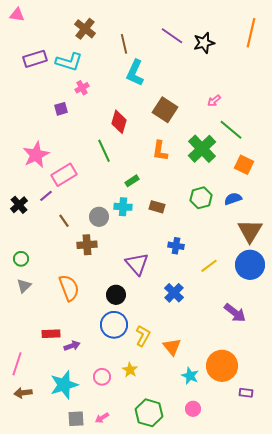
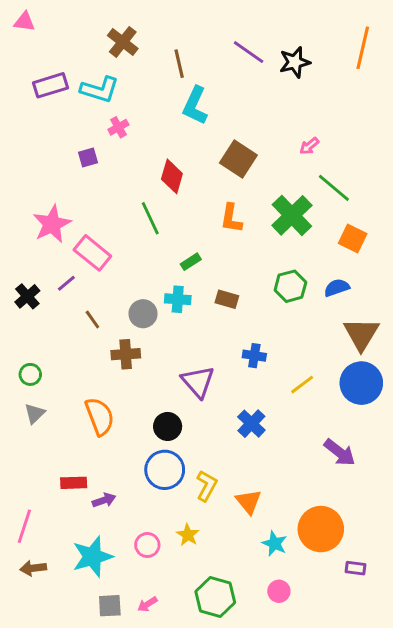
pink rectangle: (64, 175) -> (92, 253), turned 70

